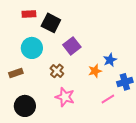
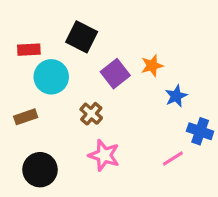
red rectangle: (29, 14) -> (29, 50), moved
orange star: (95, 71) -> (152, 66), moved
blue cross: (125, 82) -> (200, 131), turned 35

